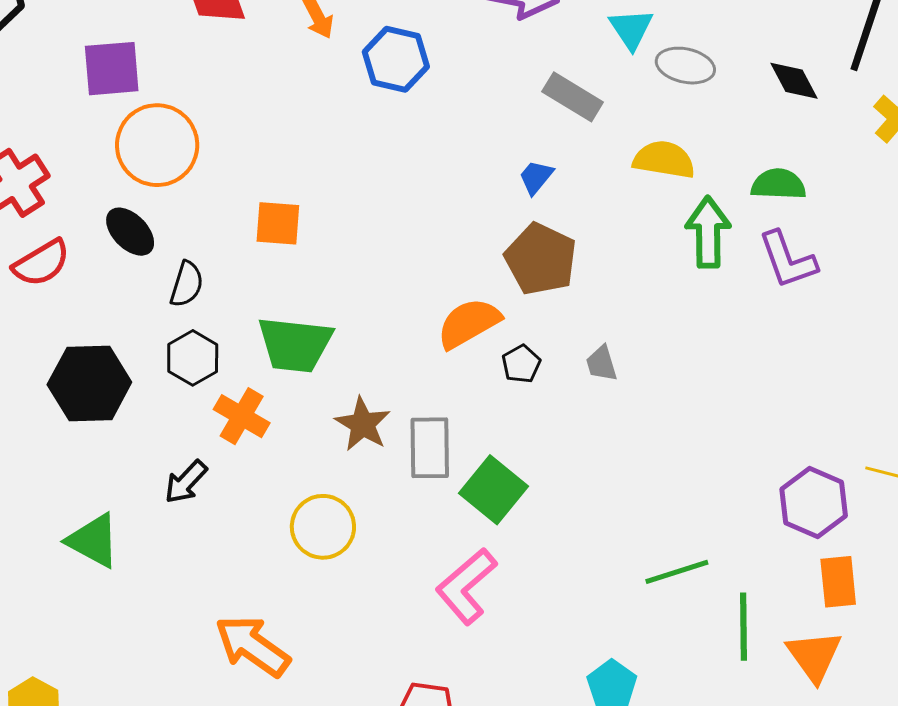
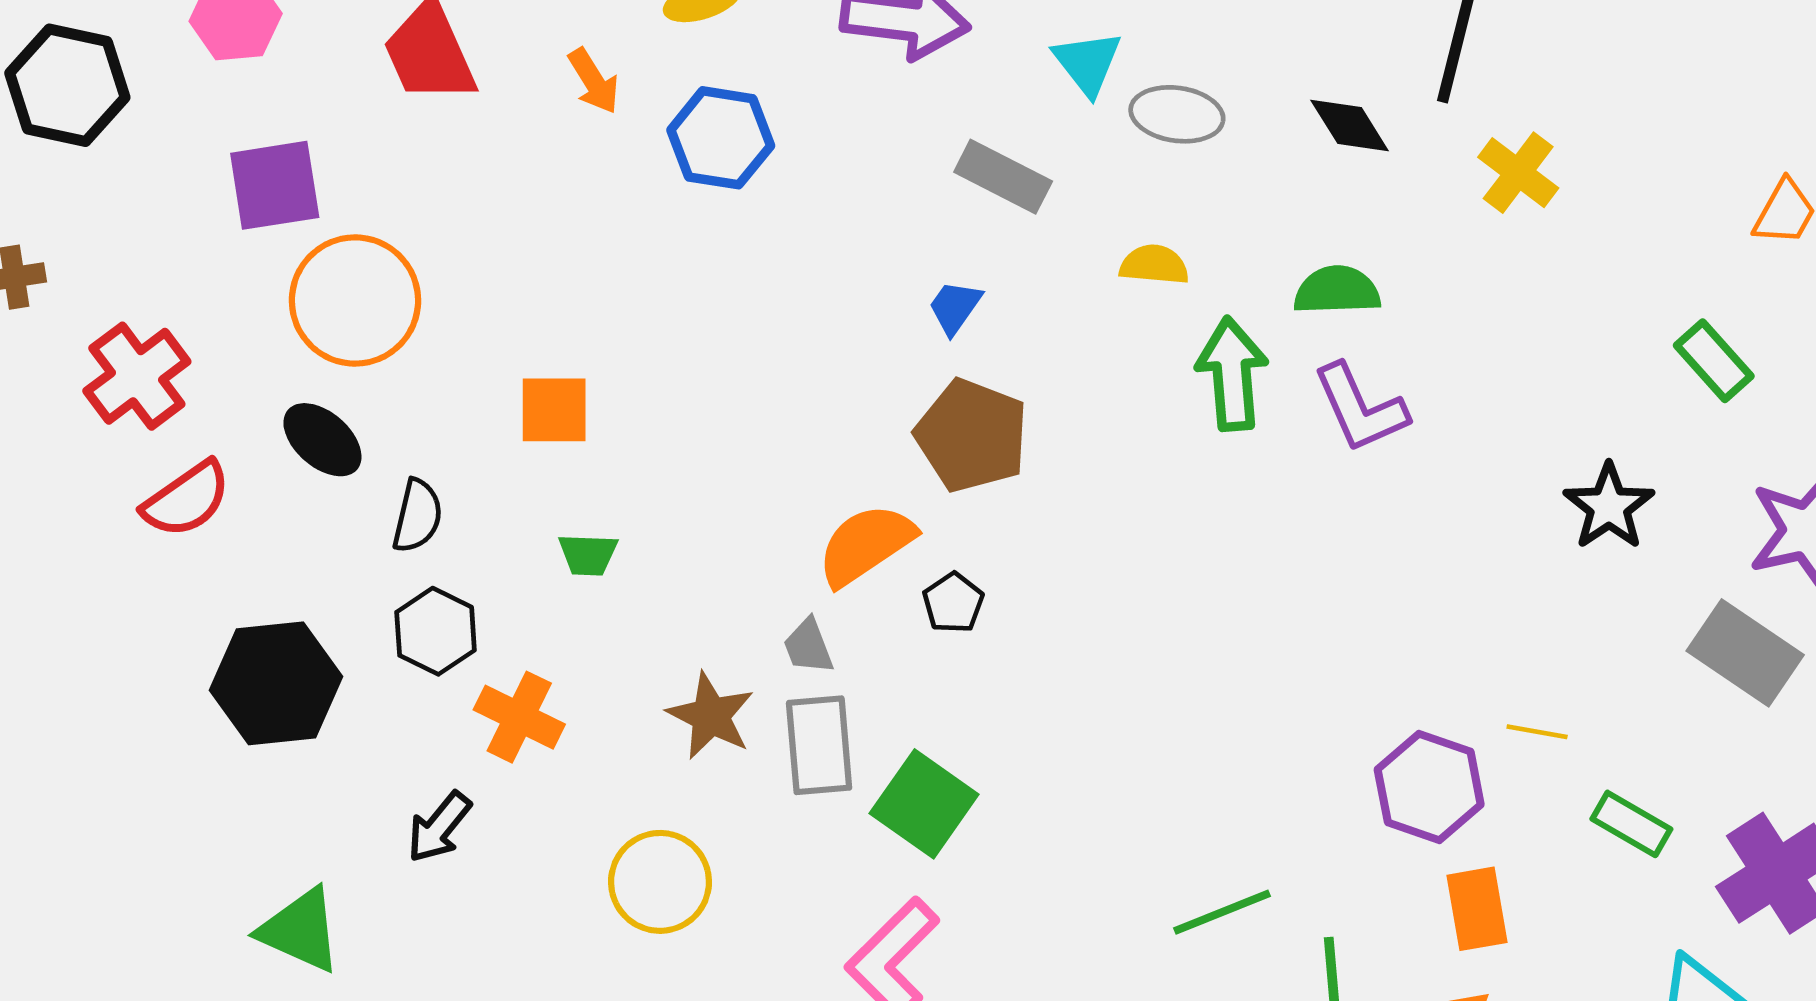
yellow semicircle: (664, 160) -> (1154, 265), size x0.7
green trapezoid: (295, 344) -> (588, 555), moved, size x0.5
gray trapezoid: (601, 363) -> (808, 646), moved

